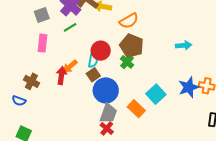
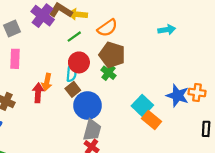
green line: (70, 27) -> (74, 37), moved
cyan arrow: (184, 45) -> (167, 30), moved
orange arrow: (70, 66) -> (47, 82), turned -35
blue star: (189, 87) -> (178, 96), turned -30
orange rectangle: (136, 109) -> (151, 120), moved

